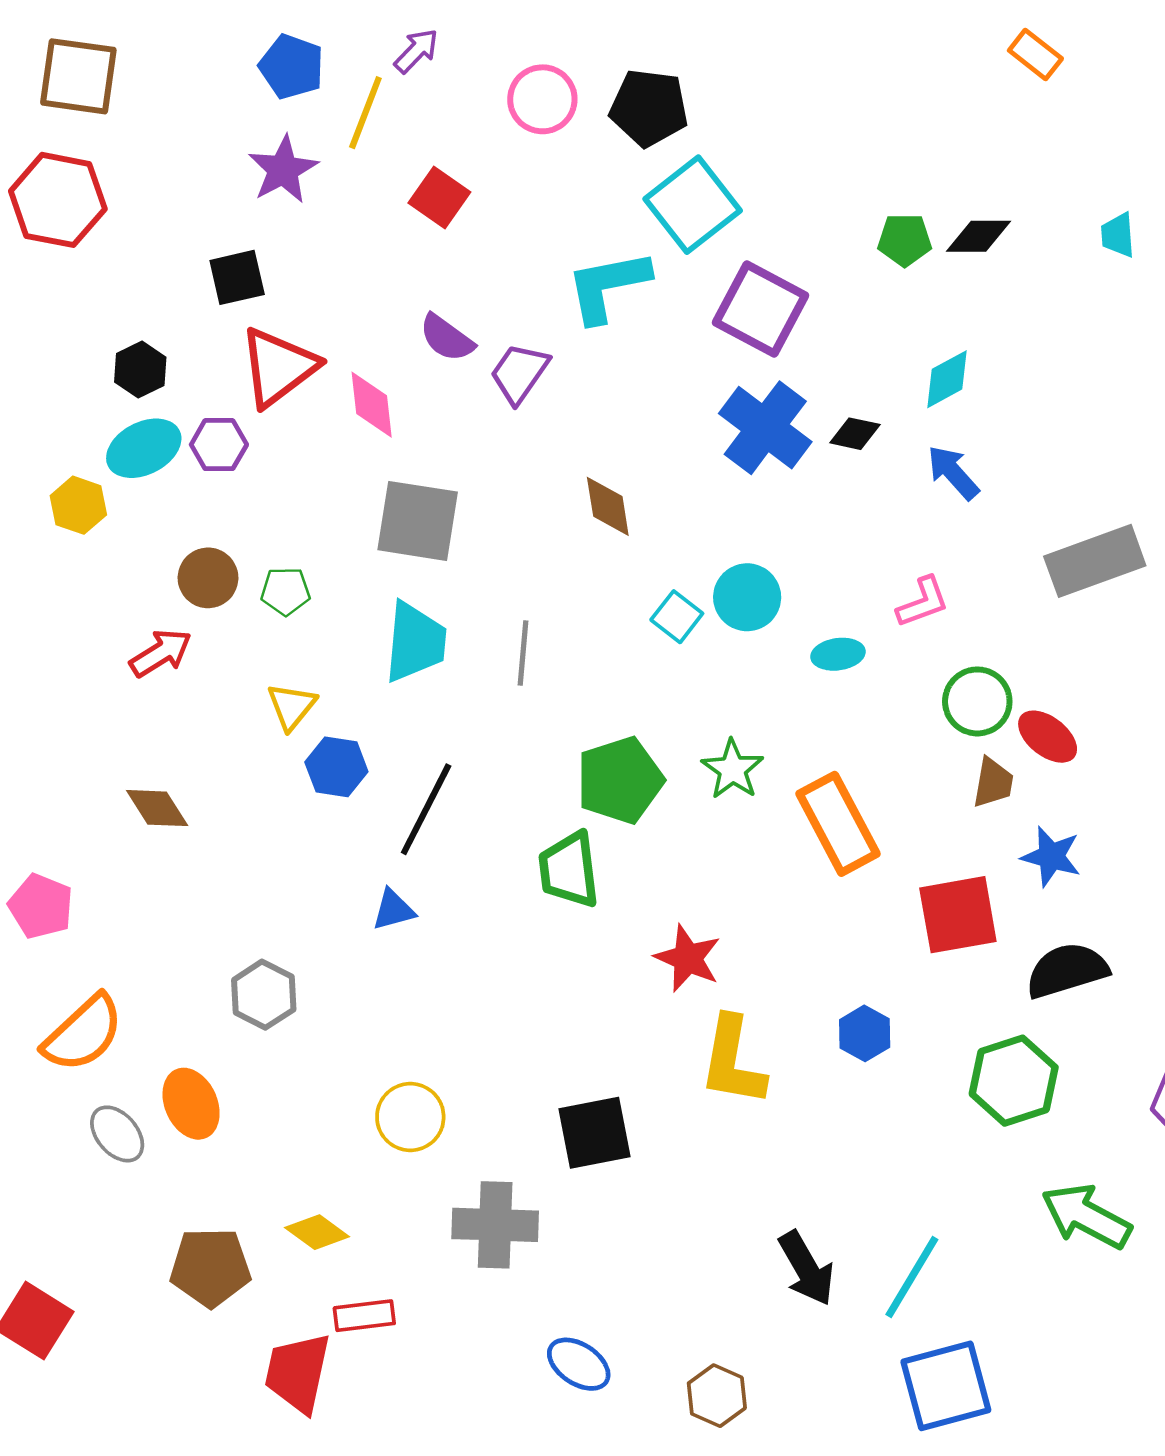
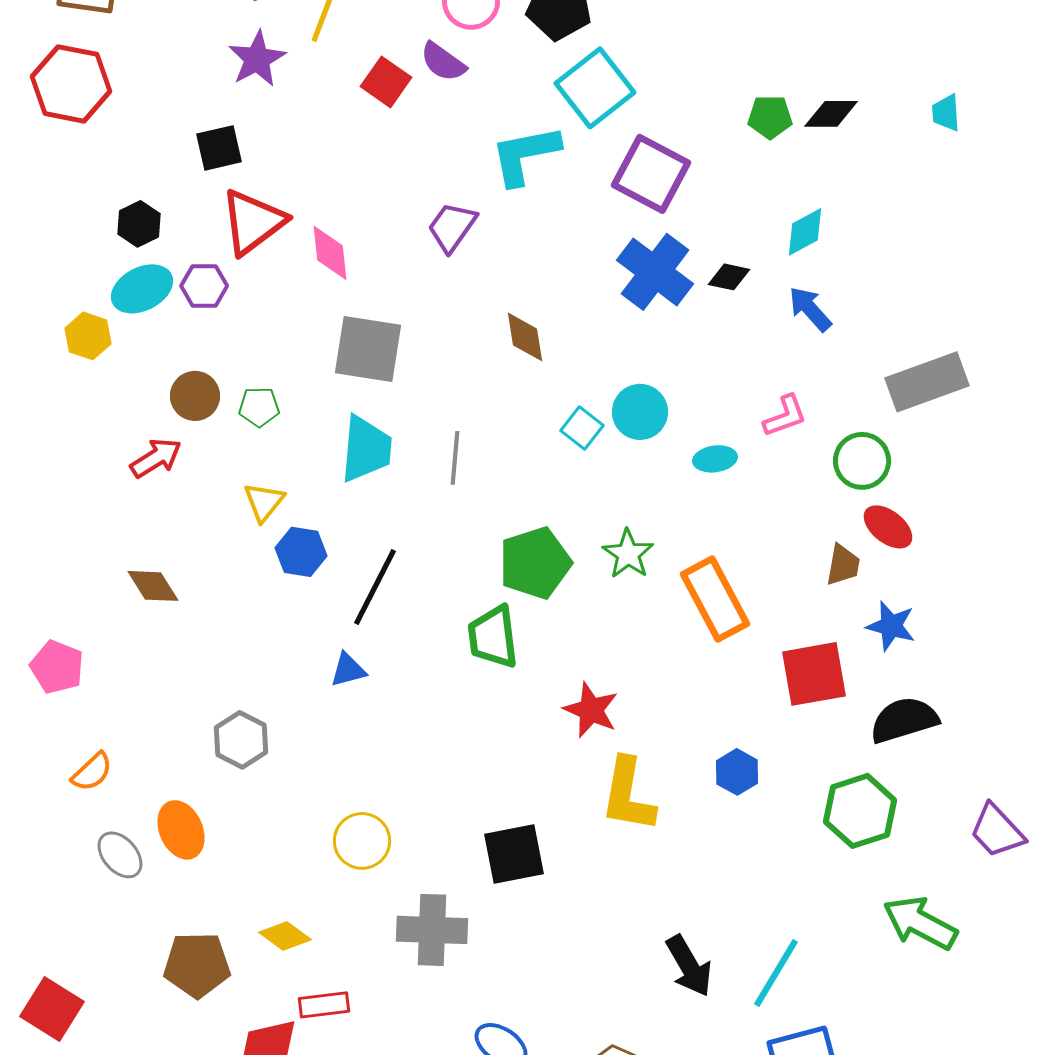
purple semicircle: (447, 338) -> (443, 62), moved
green circle: (977, 701) -> (862, 461), moved
orange semicircle: (83, 1033) -> (92, 772), size x0.6

